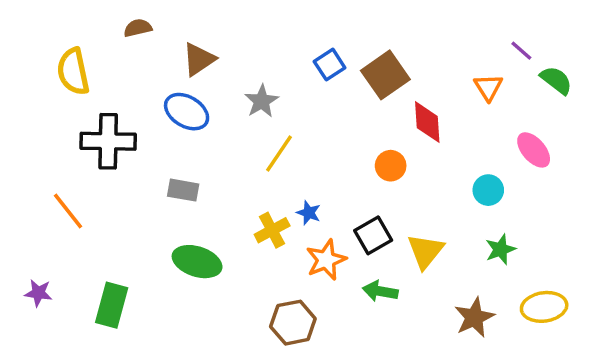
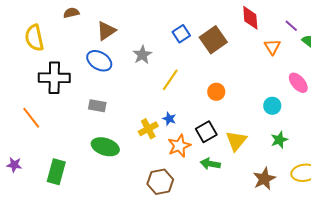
red diamond: (427, 122) -> (250, 18), moved
yellow line: (279, 153) -> (170, 80), moved

